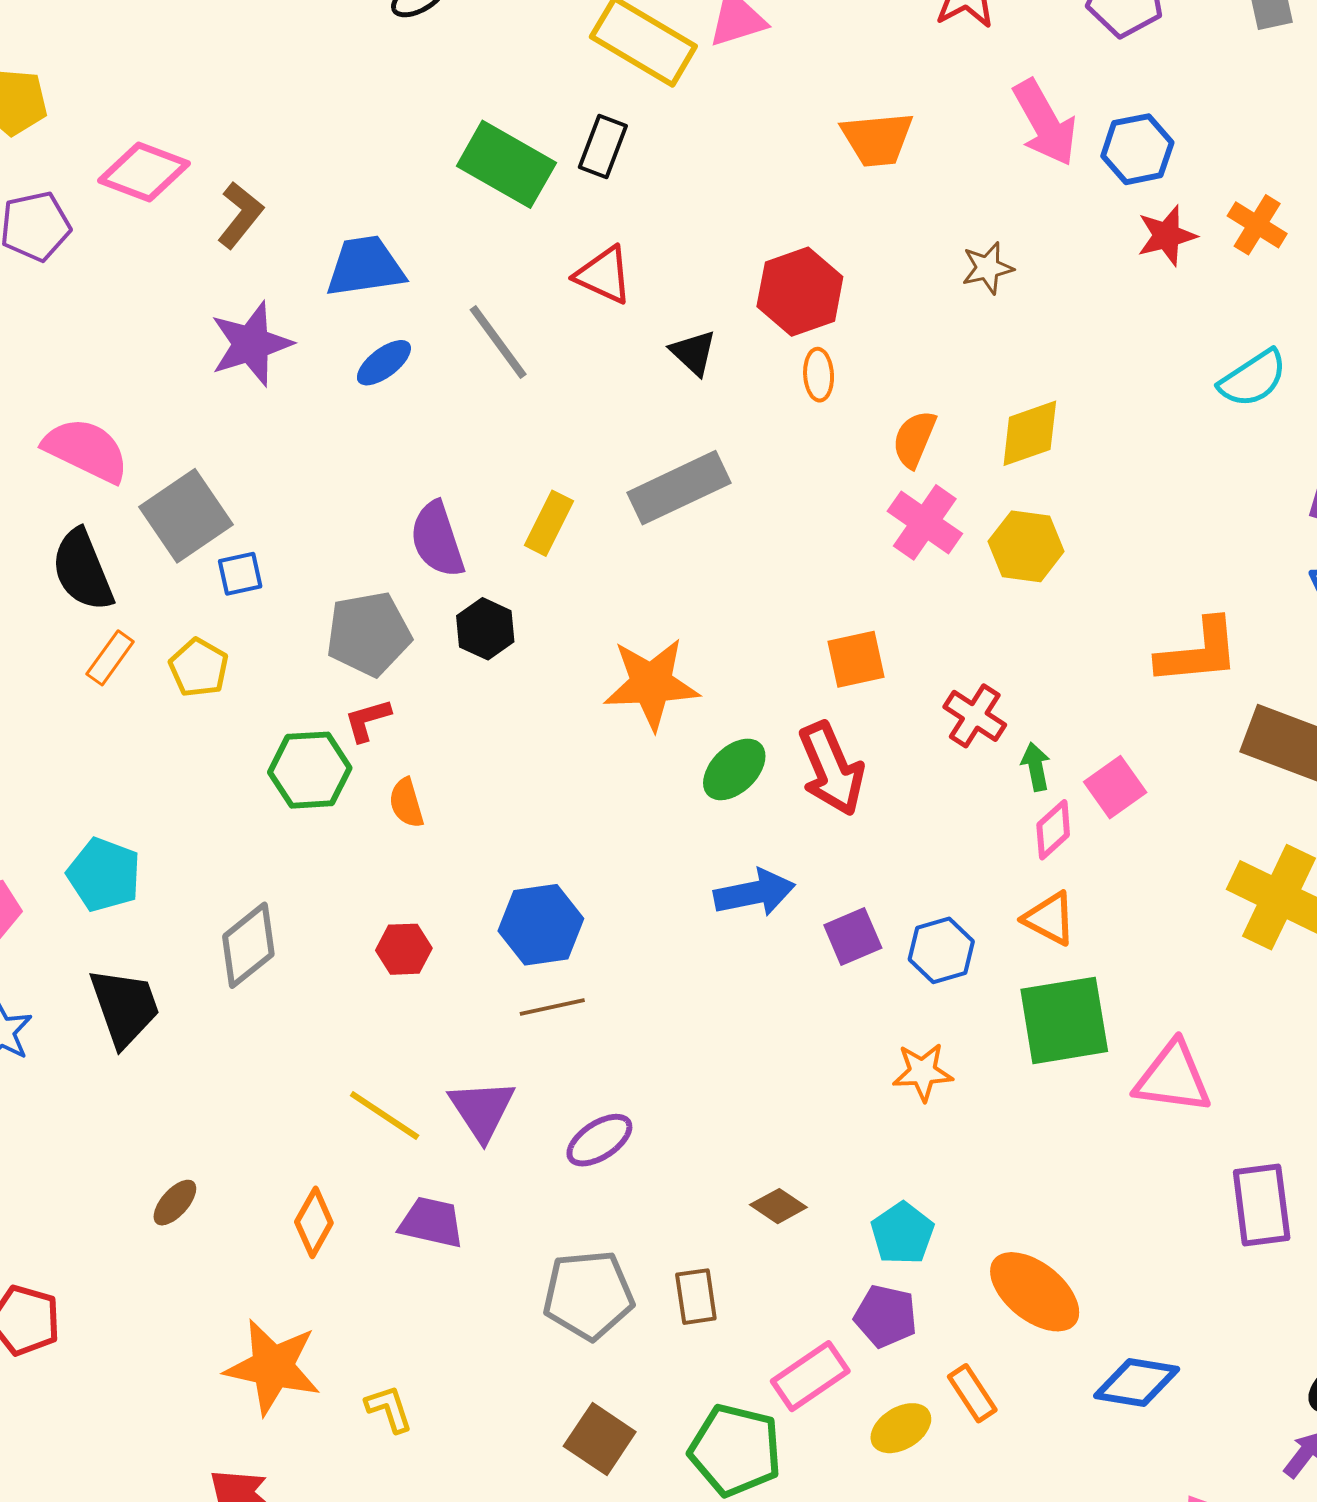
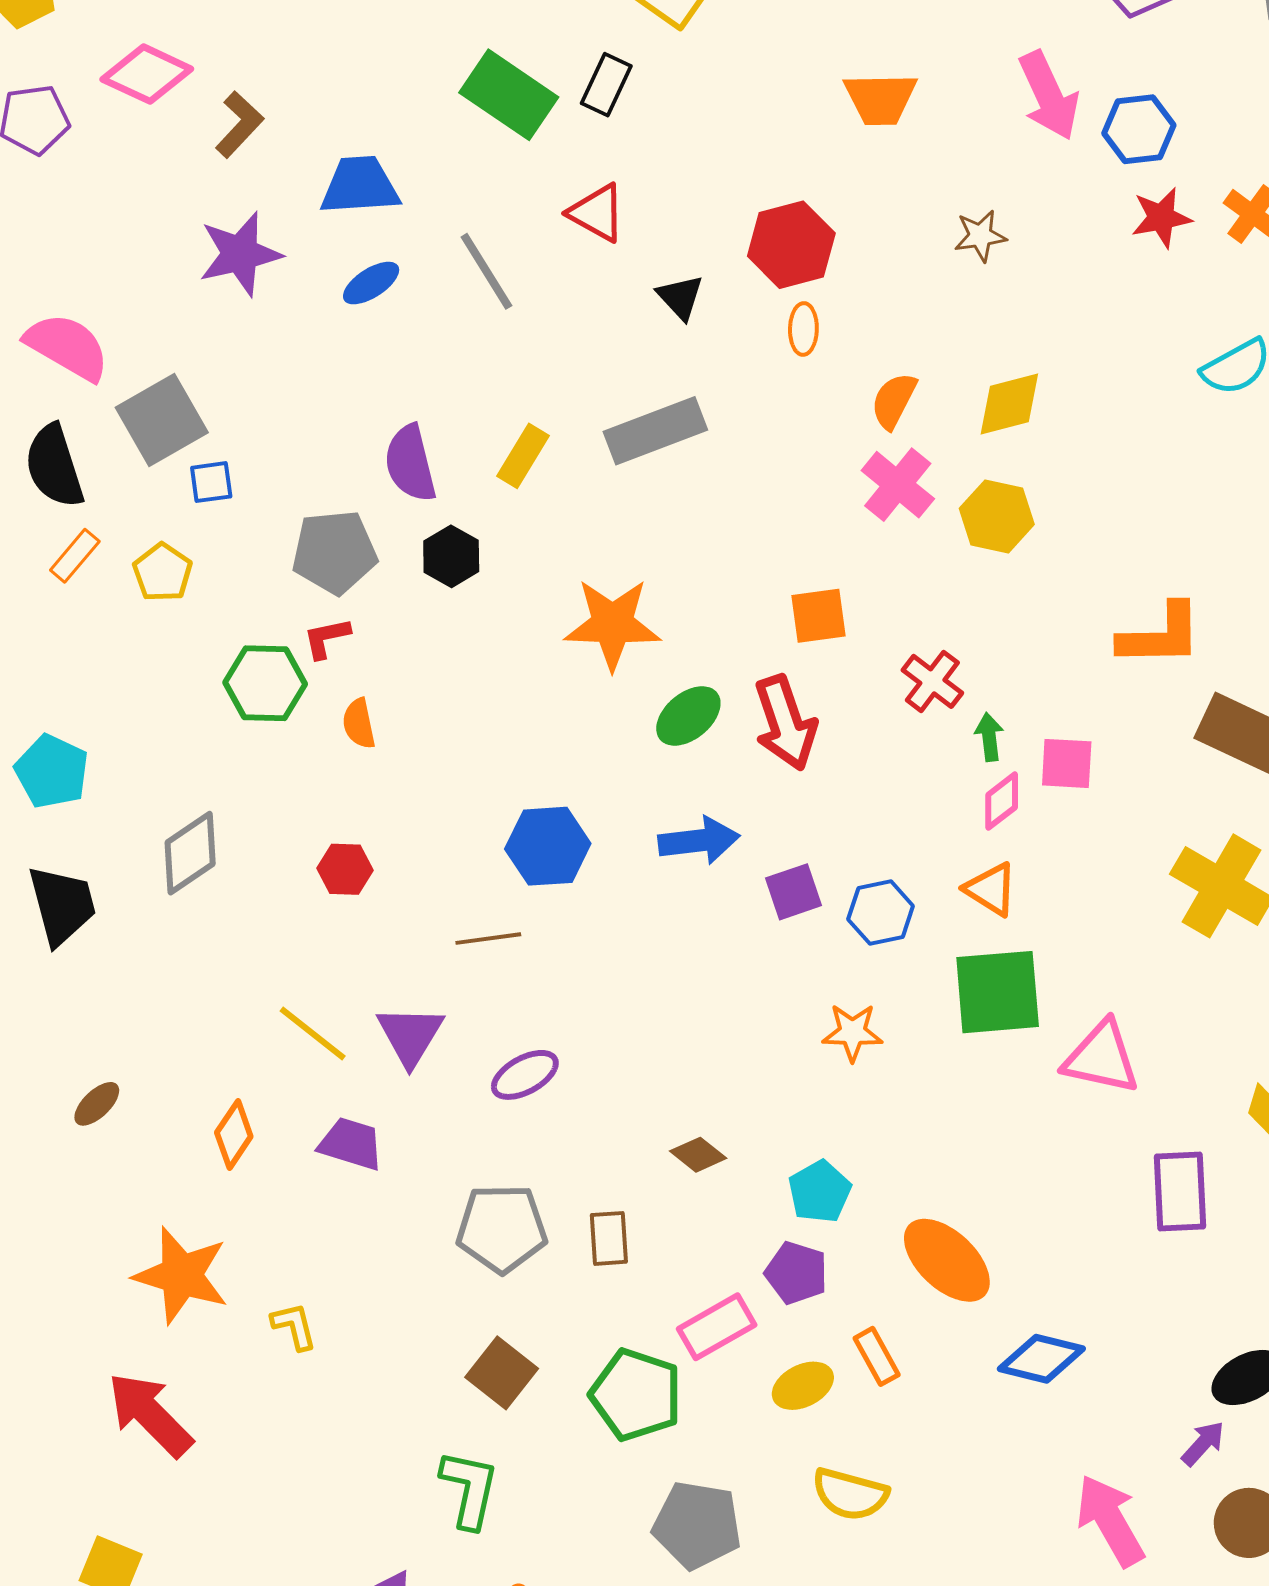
pink square: (1115, 787) -> (1067, 763), turned 34
blue hexagon: (541, 925) -> (548, 846), moved

